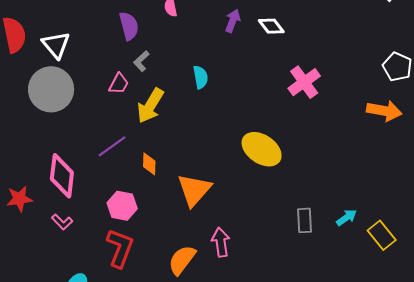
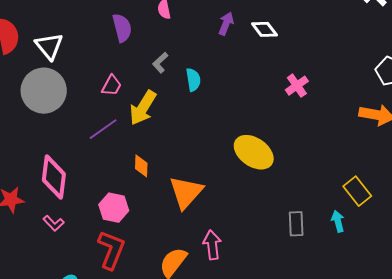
gray L-shape: (141, 61) -> (160, 63), moved
pink cross: (304, 82) -> (297, 86), size x0.7
purple line: (112, 146) -> (103, 129), moved
cyan arrow: (346, 218) -> (338, 221), turned -70
yellow rectangle: (382, 235) -> (357, 191), moved

